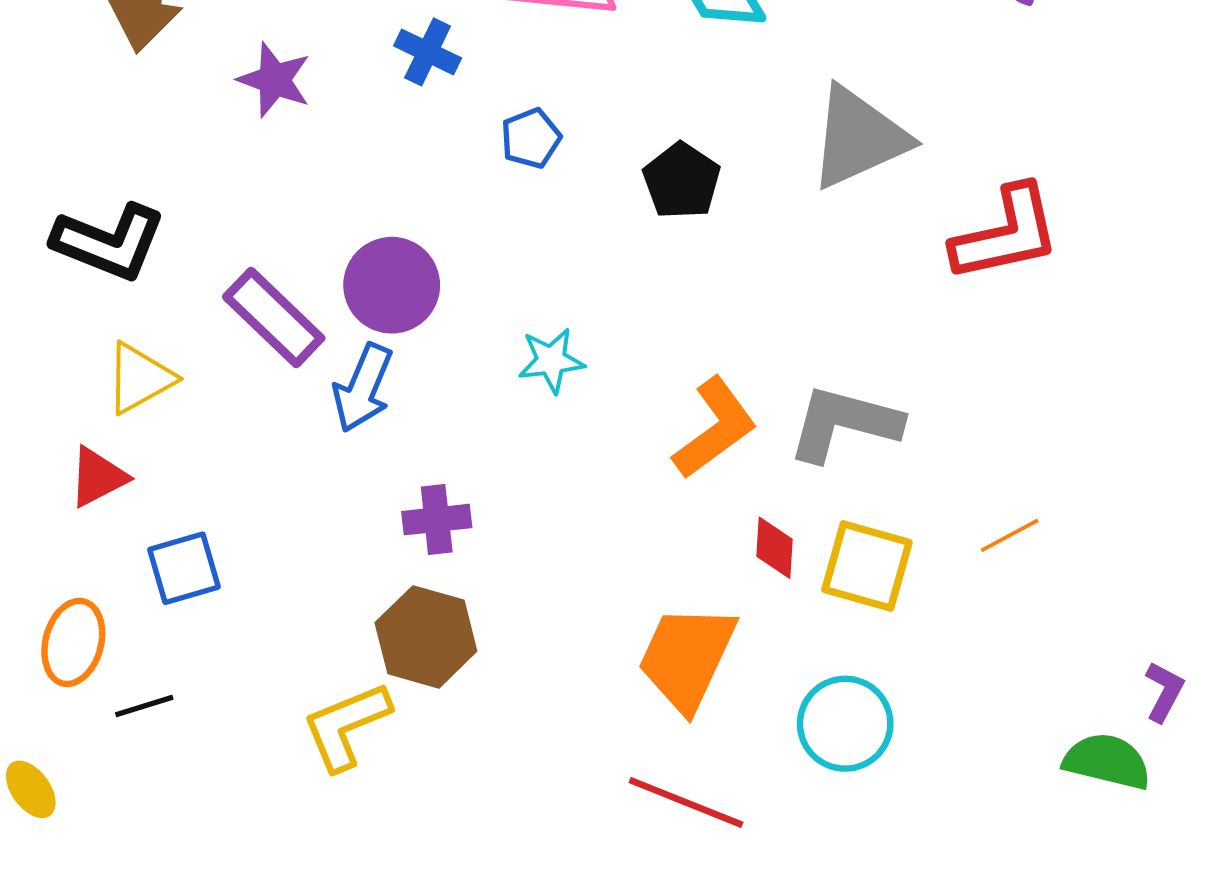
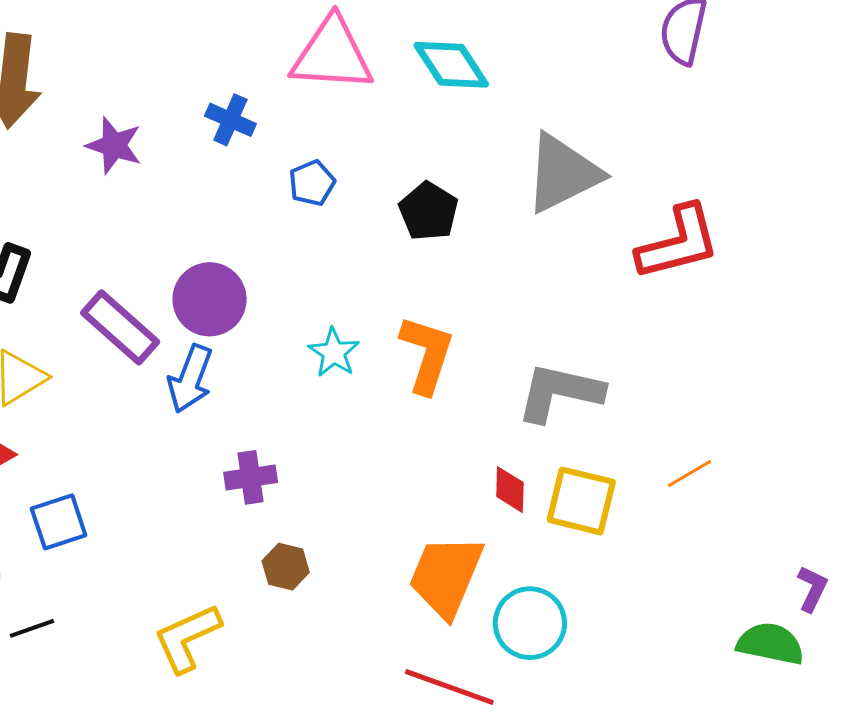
cyan star: (551, 361) -> (334, 353), turned -30
orange L-shape: (715, 428) -> (427, 354), moved, turned -34
brown hexagon: (426, 637) -> (286, 567), moved, size x0.6
cyan circle: (845, 724) -> (530, 623), moved

